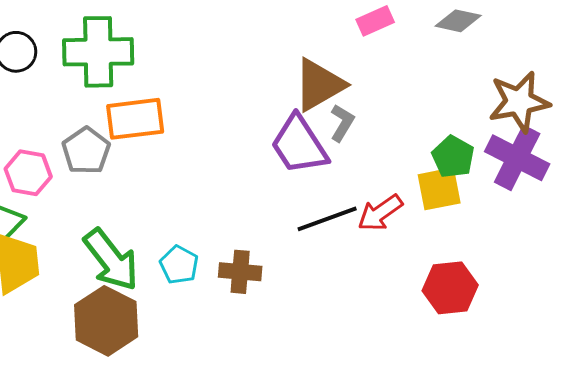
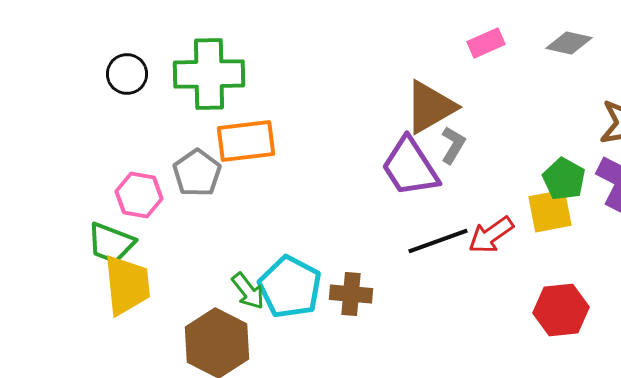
green arrow: (111, 260) -> (248, 291), moved, size x0.6
cyan pentagon: (179, 265) -> (290, 287), size x1.6

